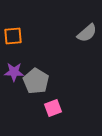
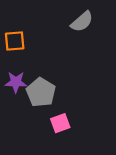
gray semicircle: (87, 33) -> (82, 22), moved

